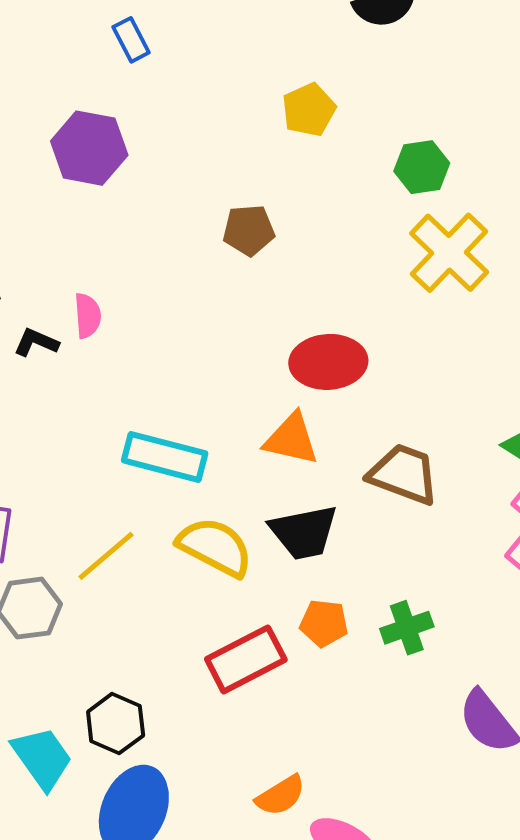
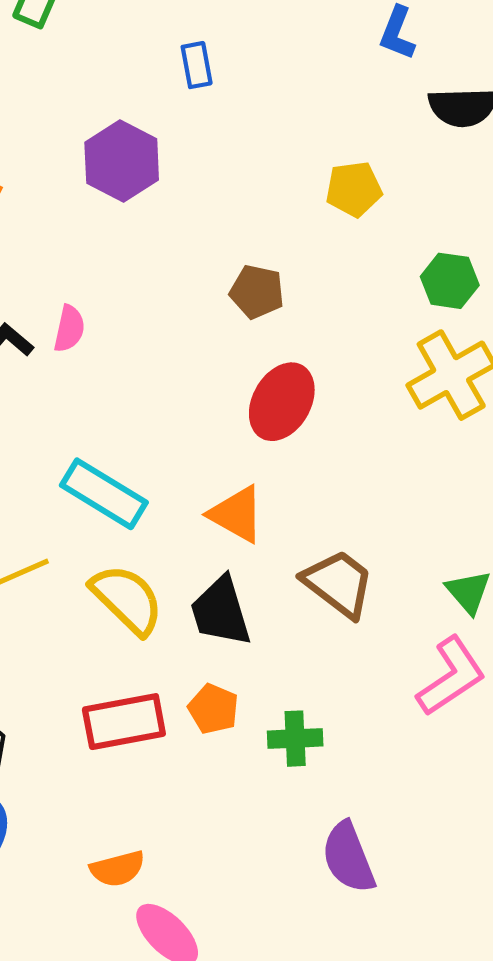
red ellipse: (328, 362) -> (282, 402), moved, turned -74
black trapezoid: (304, 532) -> (221, 612), turned 68

